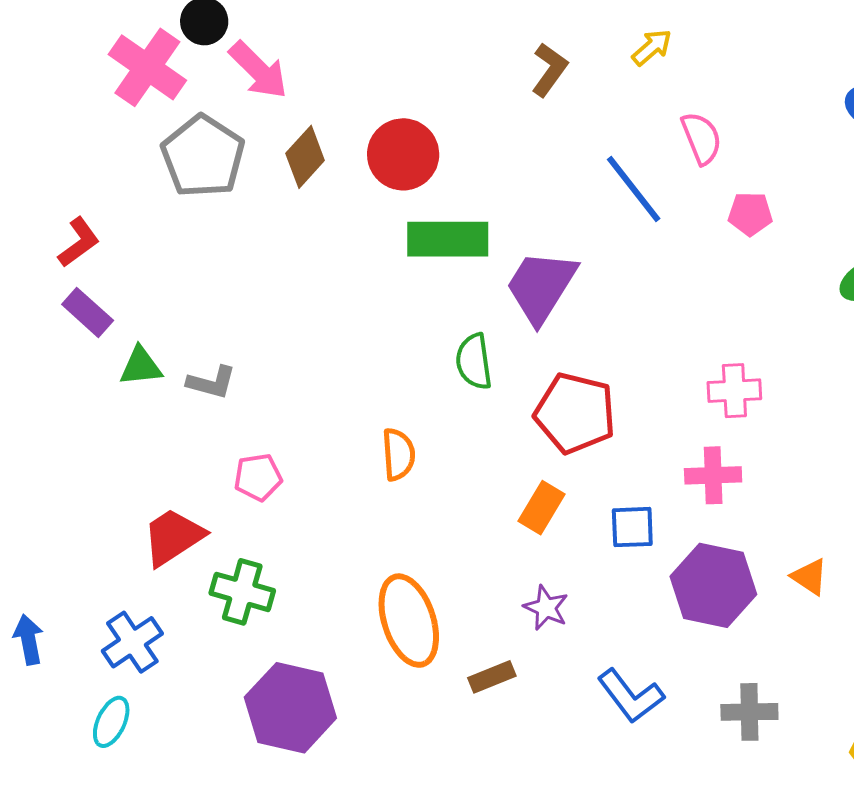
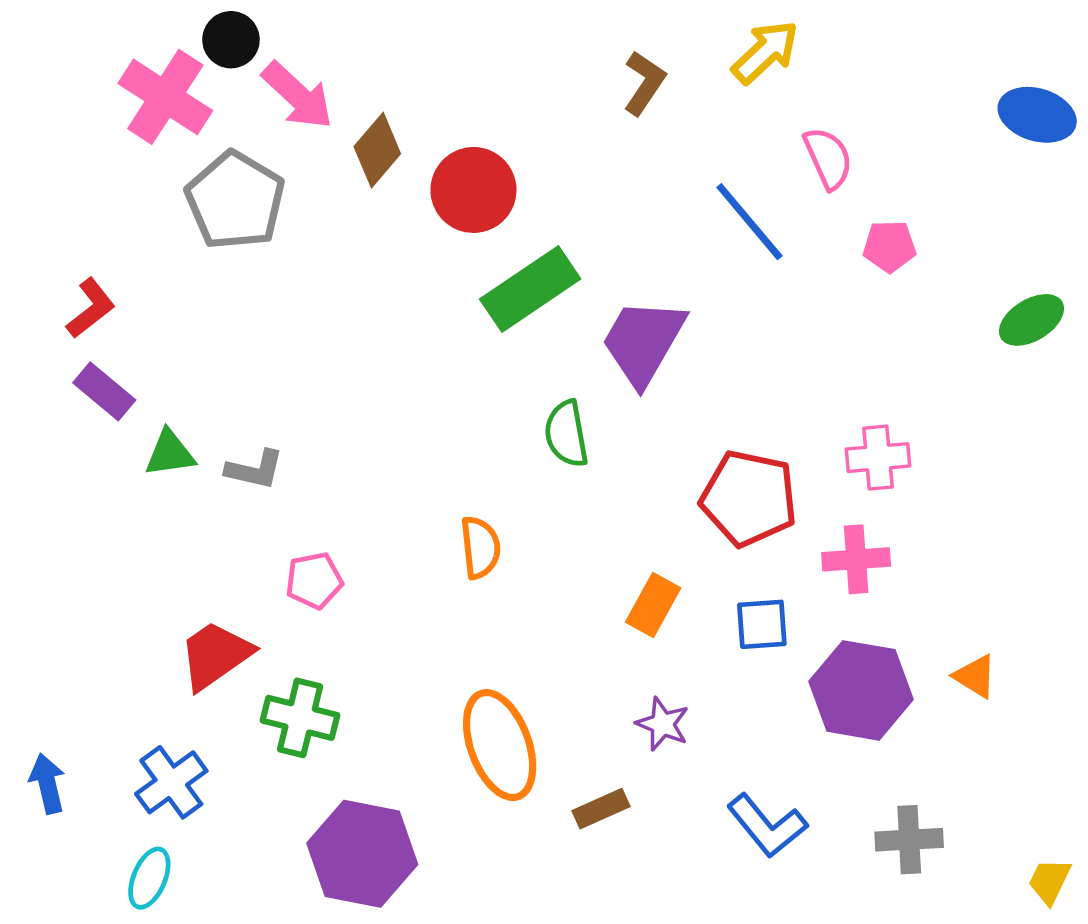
yellow arrow: (652, 47) -> (765, 52), size x1.4
brown diamond: (305, 157) -> (377, 150), moved
green rectangle: (448, 239) -> (530, 289), turned -32
red pentagon: (575, 413) -> (749, 498), moved

